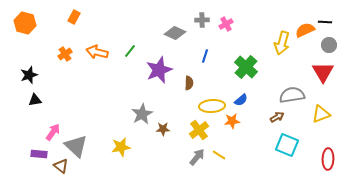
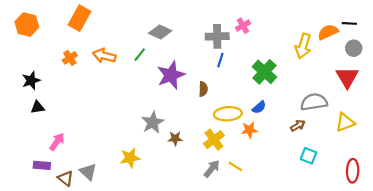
orange rectangle: (74, 17) -> (80, 18), size x1.6
gray cross: (202, 20) -> (217, 36), moved, size x1.5
gray diamond: (175, 33) -> (160, 32), moved
cyan square: (287, 145) -> (309, 156), size x0.7
gray triangle: (76, 146) -> (88, 172), moved, size x0.7

